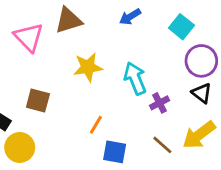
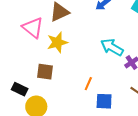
yellow star: (88, 67) -> (57, 42), moved
cyan arrow: (135, 78) -> (112, 47), turned -30

